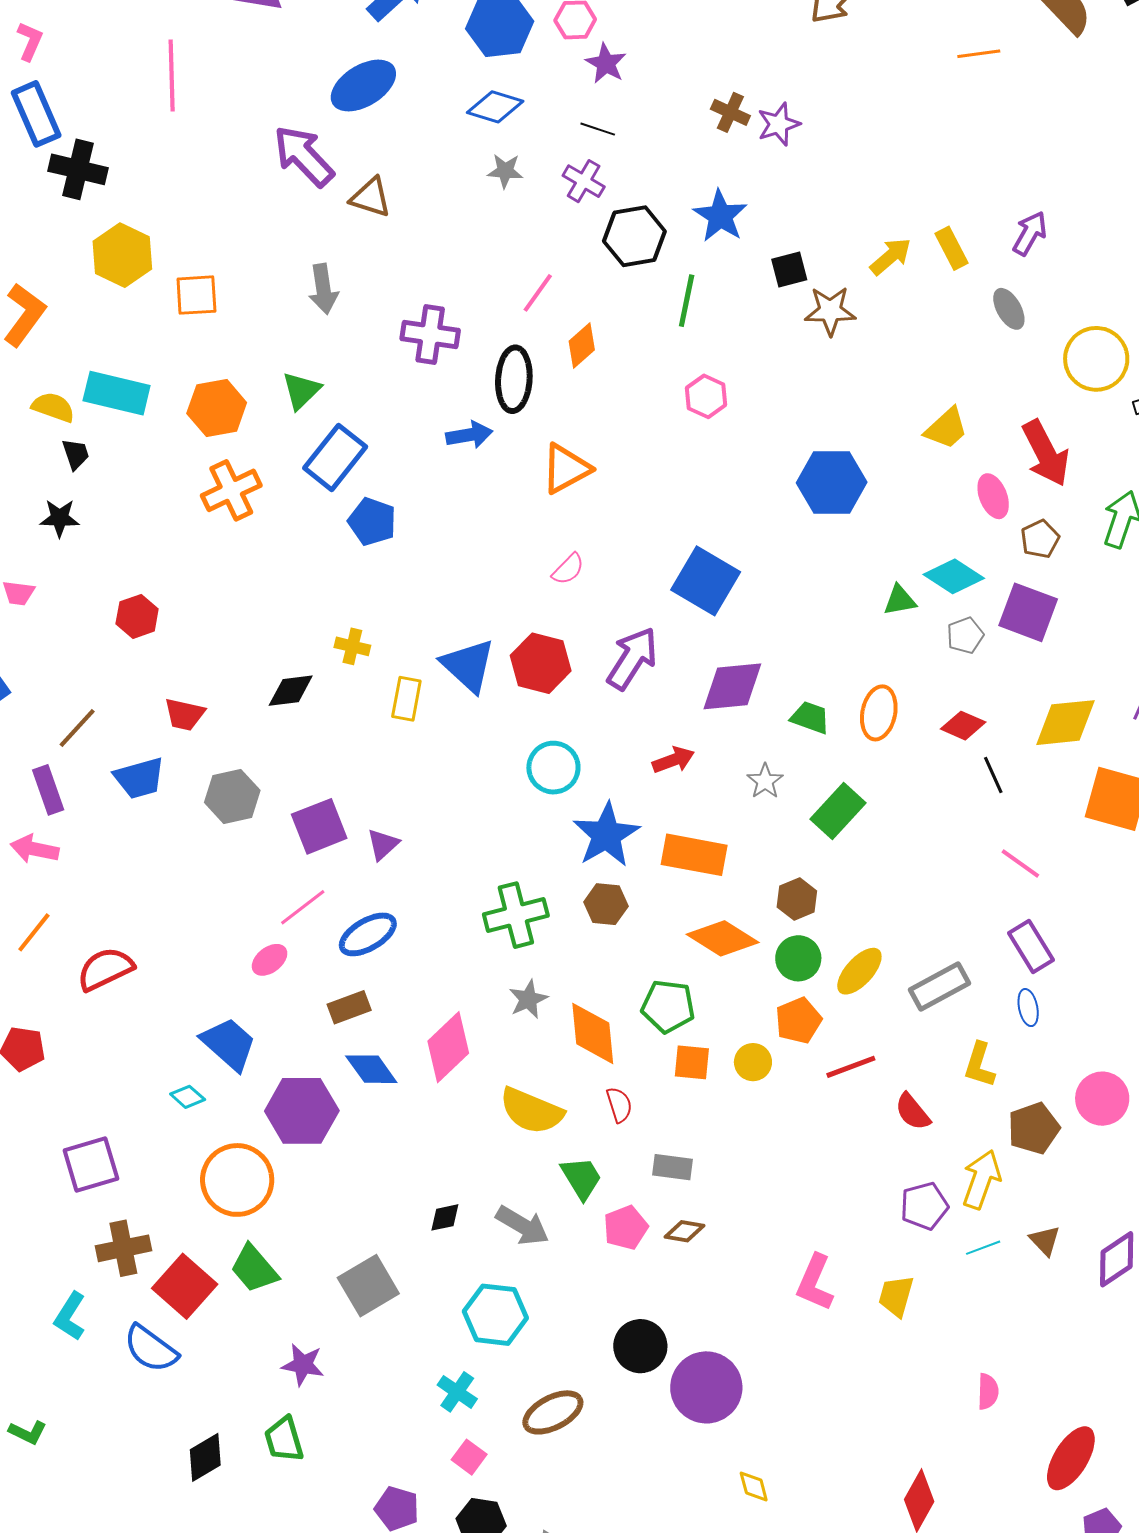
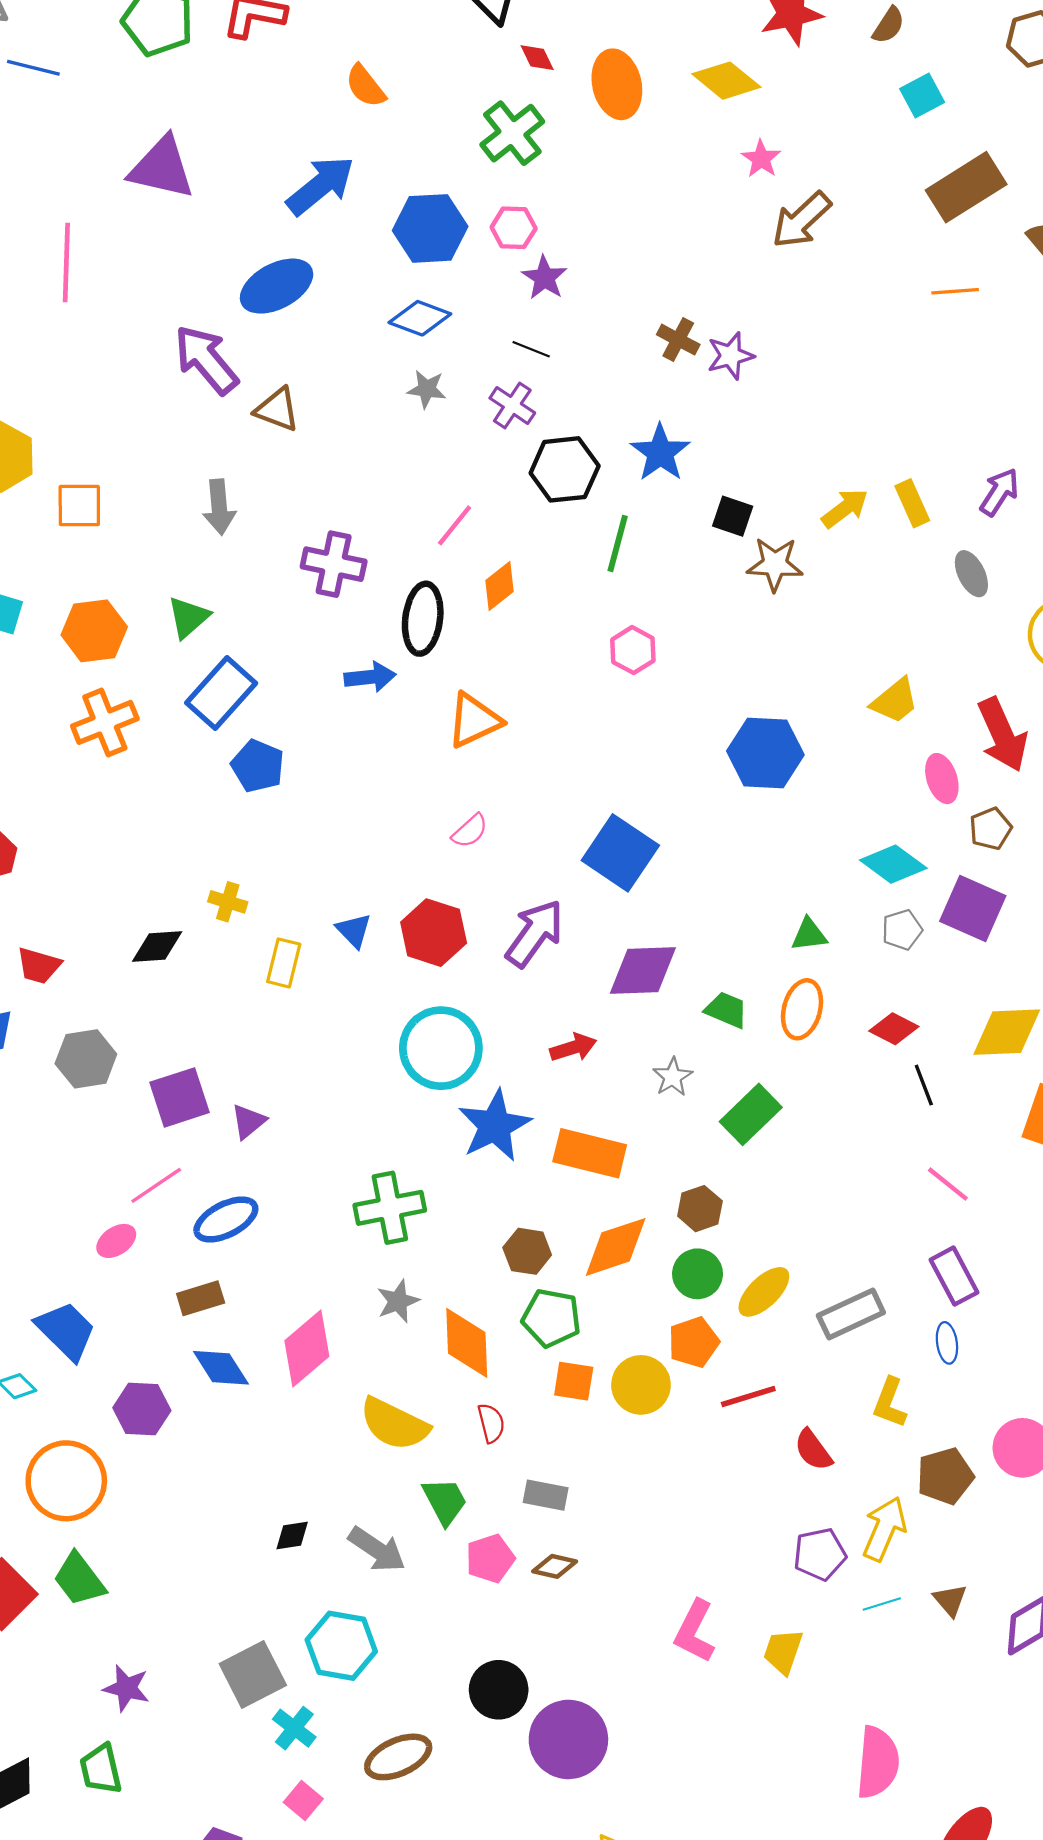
black square: (789, 270) -> (733, 516), turned 30
green triangle: (900, 600) -> (809, 935), moved
blue triangle: (468, 666) -> (354, 930), size x0.6
cyan circle: (553, 768) -> (441, 1048), size x1.4
brown hexagon: (606, 904) -> (527, 1251), moved
orange diamond: (723, 938) -> (616, 1247), turned -54
yellow circle: (753, 1062) -> (641, 1385), size x1.4
purple hexagon: (302, 1111) -> (142, 1409), size x0.7
gray square: (368, 1286) -> (253, 1675), moved
pink semicircle: (988, 1392) -> (878, 1762), size x1.8

